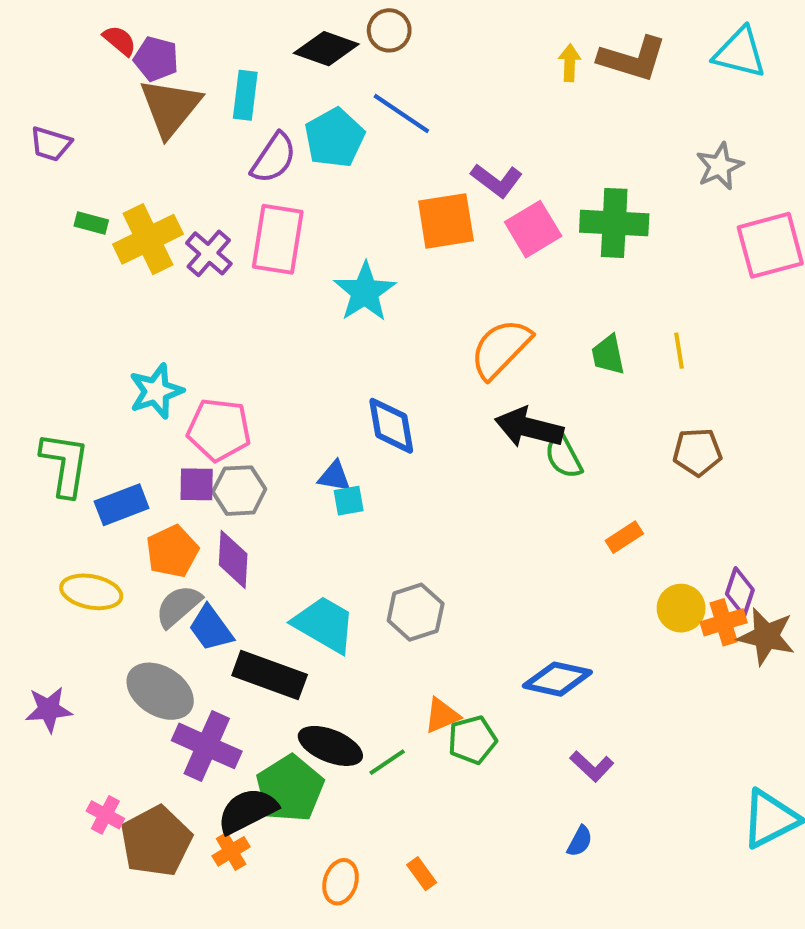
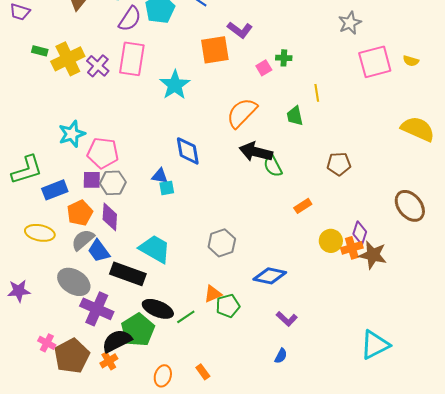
green cross: (614, 223) -> (284, 58), moved, size x0.5
pink square: (533, 229) -> (264, 68), moved, size x0.6
yellow line: (679, 351) -> (317, 93), moved
green L-shape: (65, 464) -> (27, 170), turned 64
gray hexagon: (416, 612) -> (222, 243), moved

